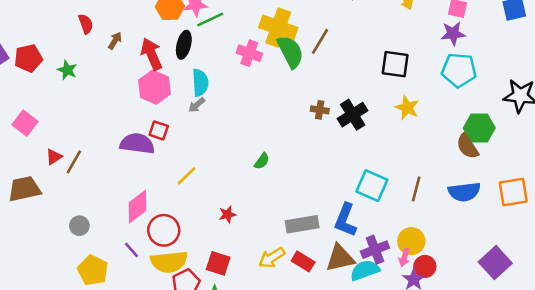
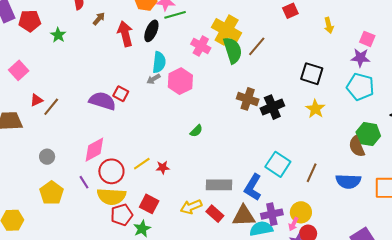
pink hexagon: (154, 87) -> (180, 81), moved
brown cross: (320, 110) -> (248, 99), size x1.5
yellow line: (186, 176) -> (142, 164), moved

